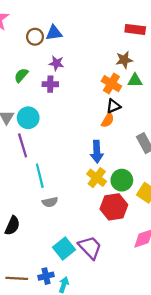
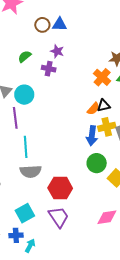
black triangle: (113, 106) -> (104, 106), moved
blue arrow: (97, 152) -> (92, 136), moved
yellow cross: (97, 178) -> (107, 127), moved, turned 30
gray semicircle: (50, 202) -> (31, 171), size x1.5
red hexagon: (114, 207) -> (60, 188), moved
cyan square: (64, 248) -> (25, 213), moved

